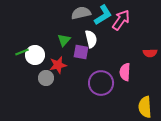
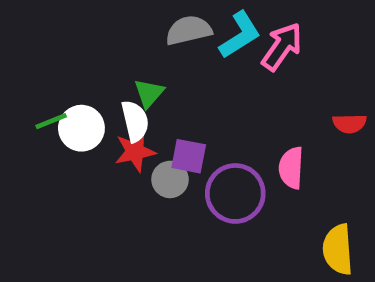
white semicircle: (91, 39) -> (135, 121), moved
purple square: (81, 52) -> (189, 156), moved
gray circle: (46, 78) -> (170, 179), moved

